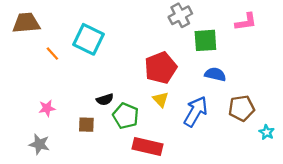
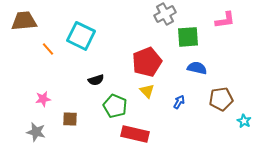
black semicircle: (105, 99) -> (96, 80), moved
blue arrow: (196, 111) -> (179, 102), size x0.5
brown square: (86, 125) -> (70, 119), moved

